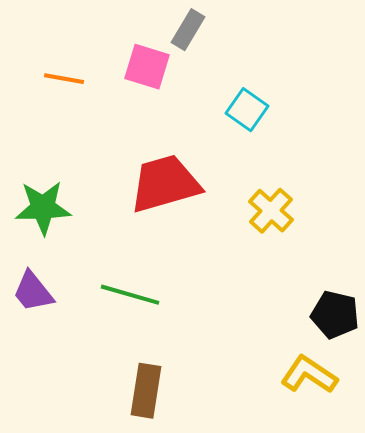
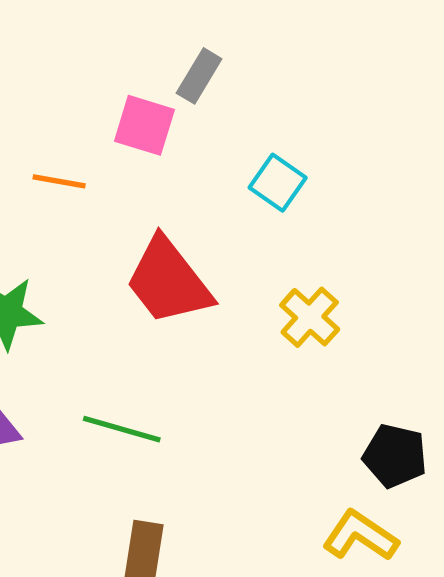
orange line: (64, 79) -> (59, 181), moved
red trapezoid: (165, 184) -> (168, 281), turned -112

